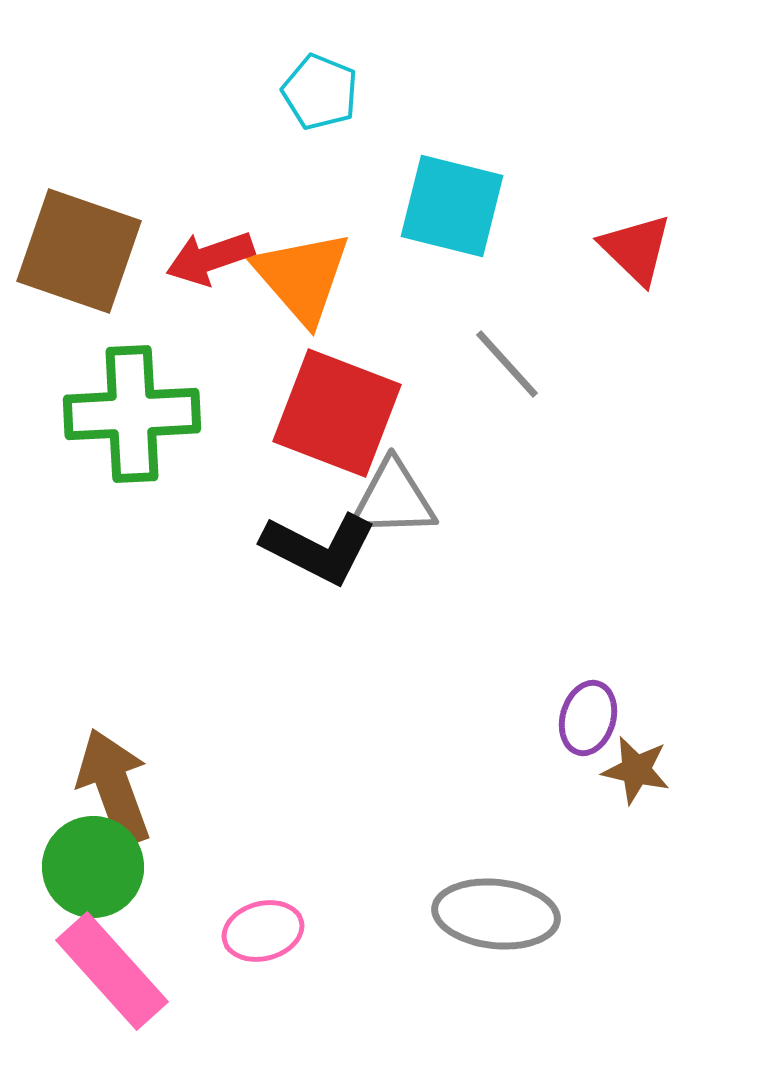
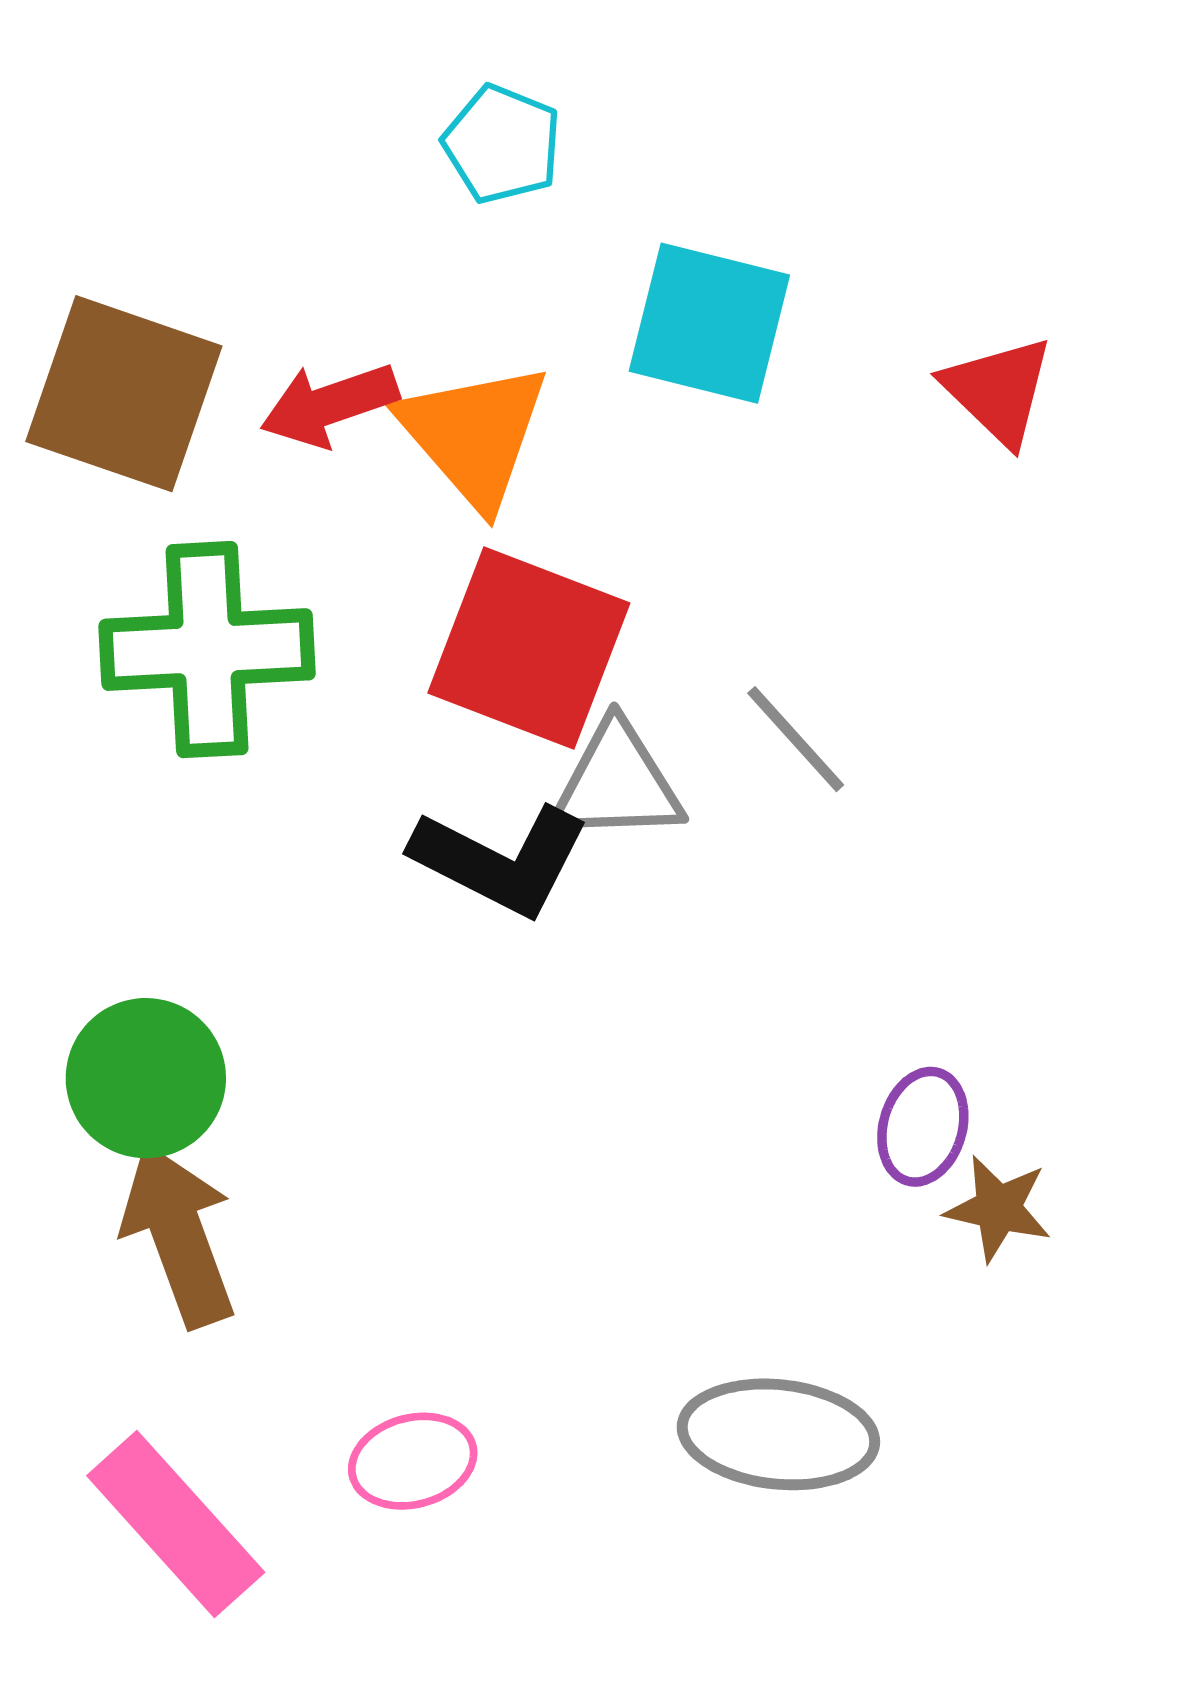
gray line: (507, 364) -> (796, 739), moved
green circle: (93, 867) -> (146, 1078), moved

